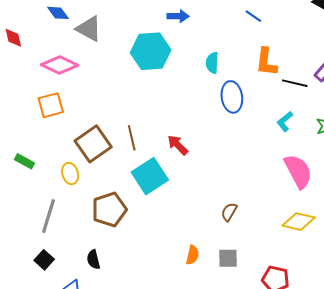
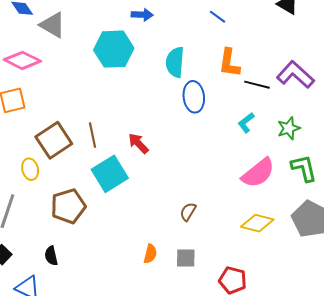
cyan semicircle: (212, 63) -> (175, 62), size x1.4
pink semicircle: (298, 171) -> (258, 173), turned 78

